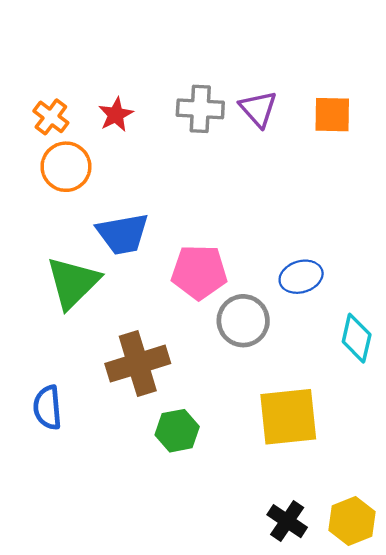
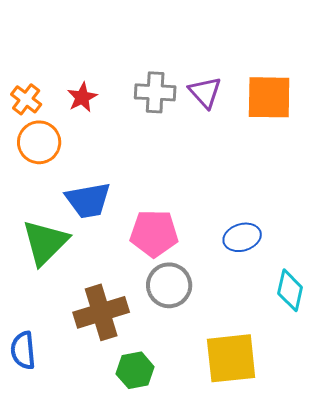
orange square: (332, 115) -> (269, 97), size x1.4
gray circle: (243, 321) -> (169, 285), moved

